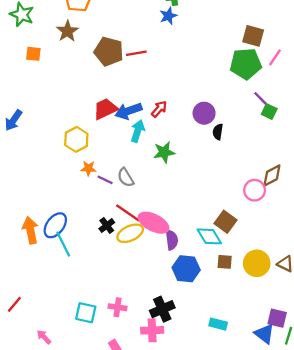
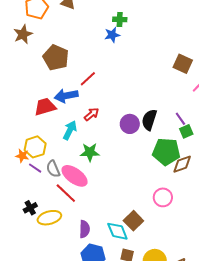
red line: (136, 53) -> (88, 79), moved, turned -42
green pentagon: (246, 64) -> (166, 152), moved
blue arrow: (128, 111) -> (66, 96), moved
green square: (269, 112) -> (186, 131), turned 32
black semicircle: (218, 132) -> (149, 120), moved, size x1.5
yellow hexagon: (76, 139) -> (35, 147), moved
brown diamond: (272, 175) -> (182, 164), moved
red line: (128, 213) -> (66, 193), moved
pink ellipse: (154, 223) -> (75, 176), moved

